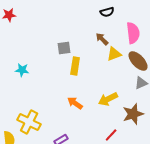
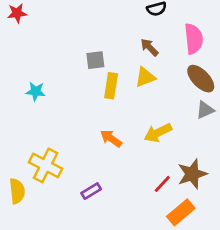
yellow triangle: (114, 54) -> (145, 77), moved
brown star: (133, 114) -> (192, 174), moved

